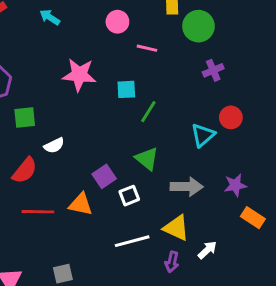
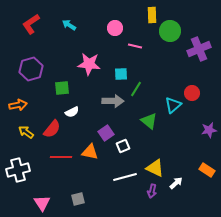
purple cross: (213, 70) -> (199, 49), moved, size x1.6
green square: (25, 117) -> (62, 88), moved
green triangle: (147, 159) -> (149, 121), moved
purple star: (235, 185) -> (209, 130), moved
gray arrow: (187, 187) -> (113, 101), moved
orange rectangle: (253, 218) -> (207, 170), moved

